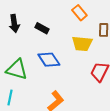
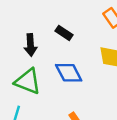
black arrow: (14, 23) -> (31, 45), moved

